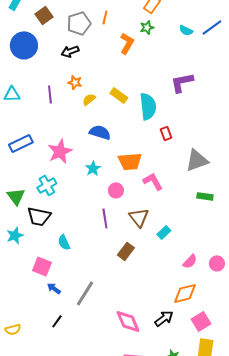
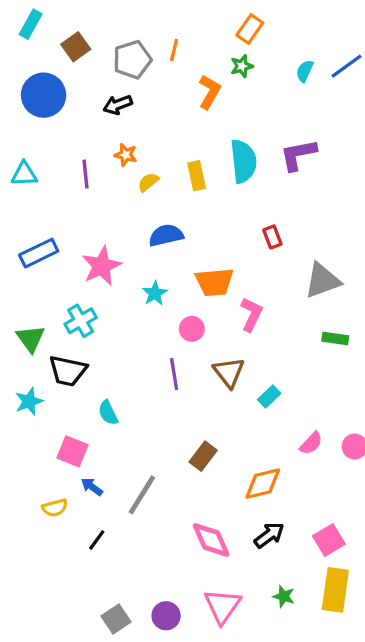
cyan semicircle: (186, 30) -> (305, 71), turned 88
yellow rectangle: (119, 95) -> (197, 176), turned 42
cyan semicircle: (148, 106) -> (243, 161), moved
blue semicircle: (100, 132) -> (166, 235), turned -30
pink L-shape: (153, 181) -> (251, 314), turned 55
brown rectangle: (126, 251) -> (203, 456), moved
orange diamond: (185, 293) -> (263, 484), moved
yellow semicircle: (13, 329) -> (55, 508), moved

